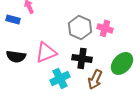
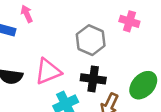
pink cross: (105, 28) -> (129, 21), moved

